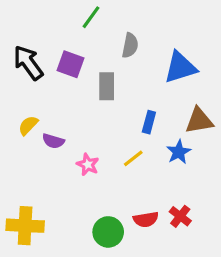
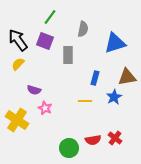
green line: (91, 17) -> (50, 17), moved
yellow semicircle: (28, 125) -> (18, 64), moved
yellow line: (133, 158) -> (85, 101), turned 40
pink star: (88, 165) -> (45, 108), moved
yellow cross: (25, 226) -> (17, 120), moved, turned 30

